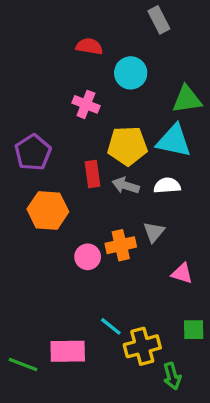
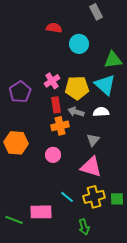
pink cross: (86, 104) -> (52, 81), moved, turned 35
cyan triangle: (174, 141) -> (105, 85), turned 30
orange hexagon: (48, 210) -> (16, 143), moved
orange cross: (121, 245) -> (60, 126), moved
pink triangle: (182, 273) -> (91, 167), moved, size x1.6
yellow cross: (142, 346) -> (94, 197), moved
green arrow: (172, 376) -> (84, 227), moved

